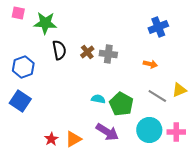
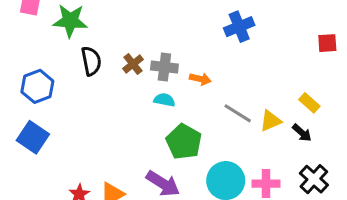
orange arrow: (150, 64) -> (200, 79), moved
gray line: (157, 96) -> (238, 113), moved
cyan semicircle: (98, 99) -> (164, 100), moved

